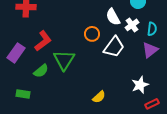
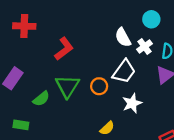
orange circle: (92, 34) -> (99, 86), moved
red L-shape: (43, 41) -> (64, 49), moved
white star: (140, 85) -> (132, 103), moved

